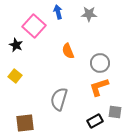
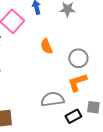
gray semicircle: (59, 99) -> (52, 99), moved, turned 65

